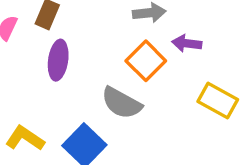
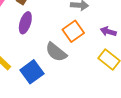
purple arrow: (187, 43) -> (108, 31), moved

